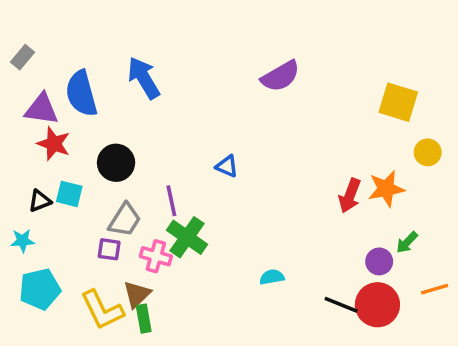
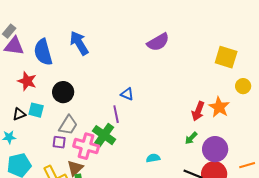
purple triangle: (42, 109) -> (14, 46), moved
orange star: (386, 189) -> (219, 107), turned -30
purple line: (171, 201) -> (116, 114), moved
green arrow: (407, 242) -> (191, 138), moved
pink cross: (156, 256) -> (86, 146), size x1.4
purple circle: (379, 261) -> (215, 149), size x1.6

